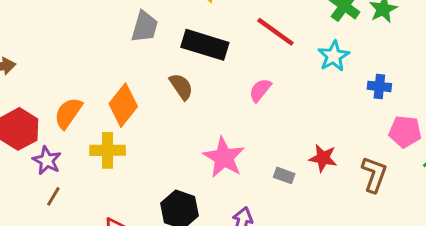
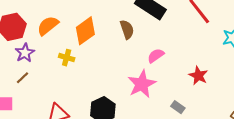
pink semicircle: (260, 90) -> (156, 56), moved
yellow cross: (108, 150) -> (67, 58), size x0.7
red star: (323, 158) -> (198, 76), moved

